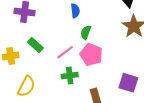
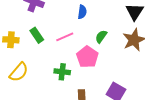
green semicircle: (86, 32) -> (101, 37), moved
pink line: (65, 52) -> (65, 37), moved

